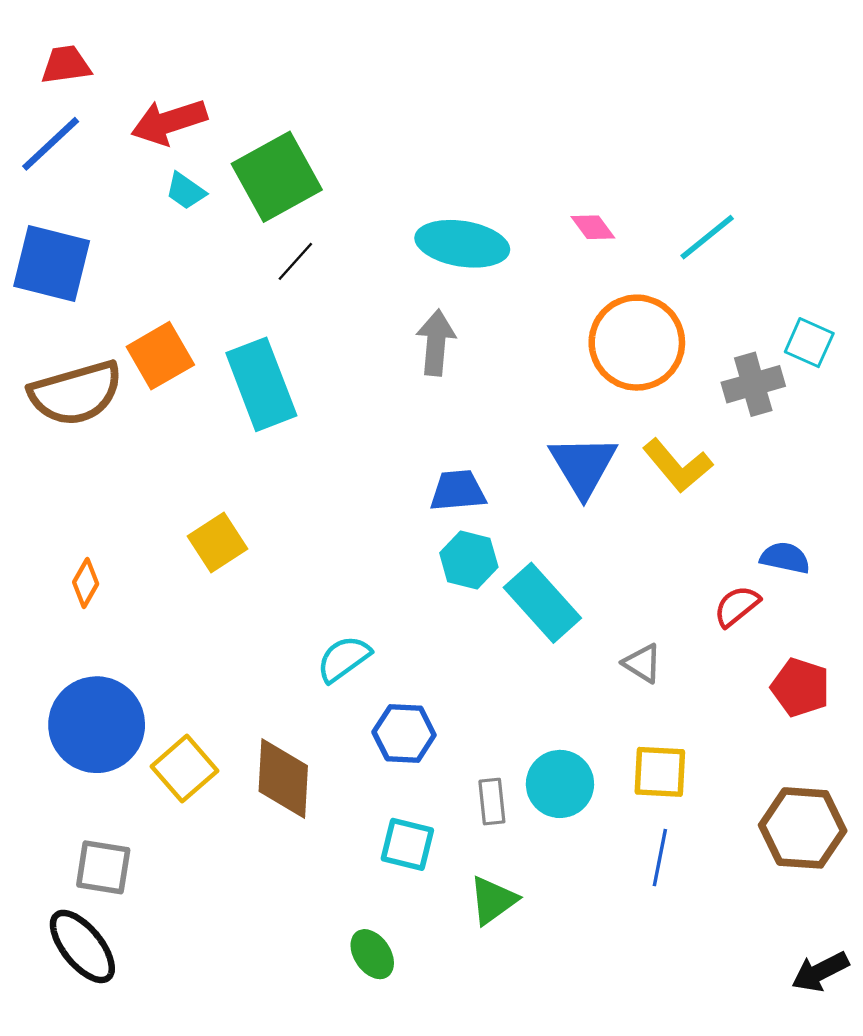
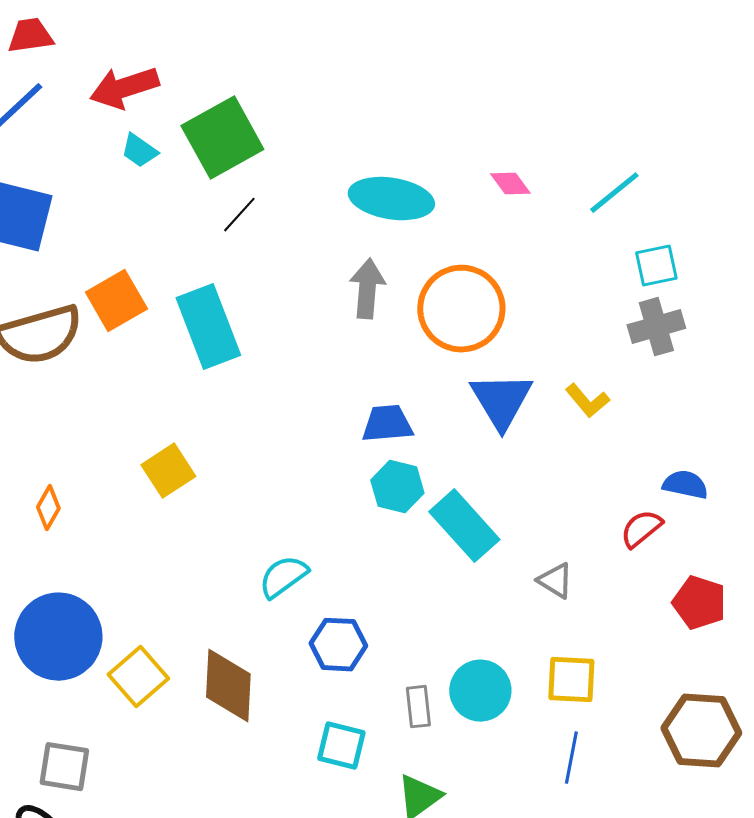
orange circle: (637, 343) -> (461, 309), moved
cyan square: (809, 343) -> (656, 266), moved, turned -36
yellow L-shape: (677, 466) -> (587, 401), size x0.7

